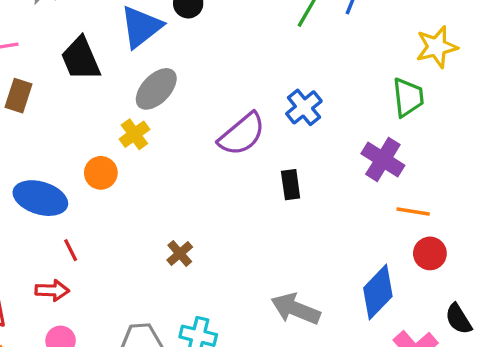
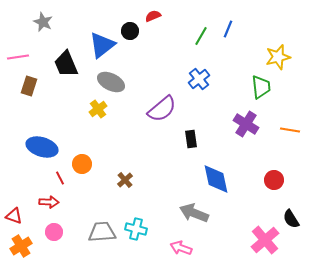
gray ellipse: (156, 89) -> (111, 82), turned 72
blue cross: (304, 107) -> (199, 79), moved
orange circle: (101, 173) -> (82, 164), moved
orange line: (413, 211) -> (290, 130), moved
blue diamond: (378, 292) -> (216, 179), moved, turned -56

